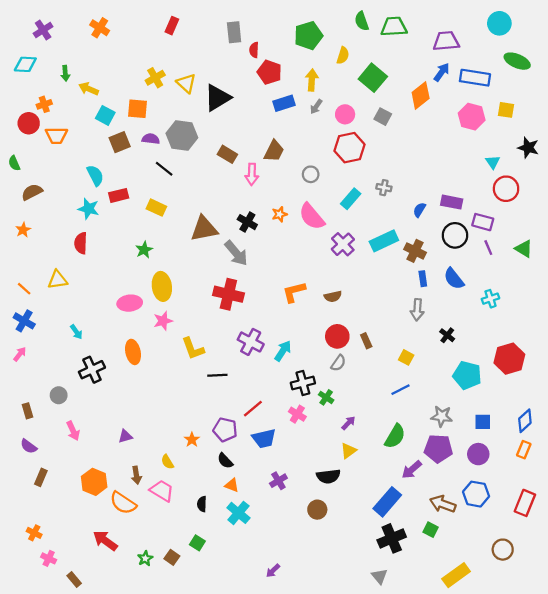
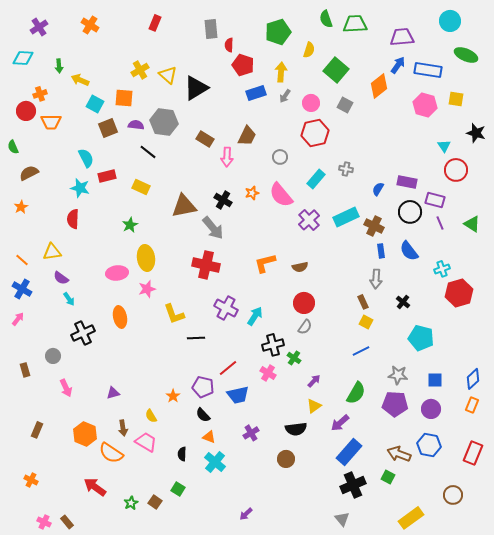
brown rectangle: (366, 341) -> (363, 302), moved
red hexagon: (509, 359) -> (459, 293), moved
purple semicircle: (29, 446) -> (61, 278), moved
purple arrow: (412, 470) -> (340, 423), moved
pink cross: (49, 558) -> (44, 522), moved

